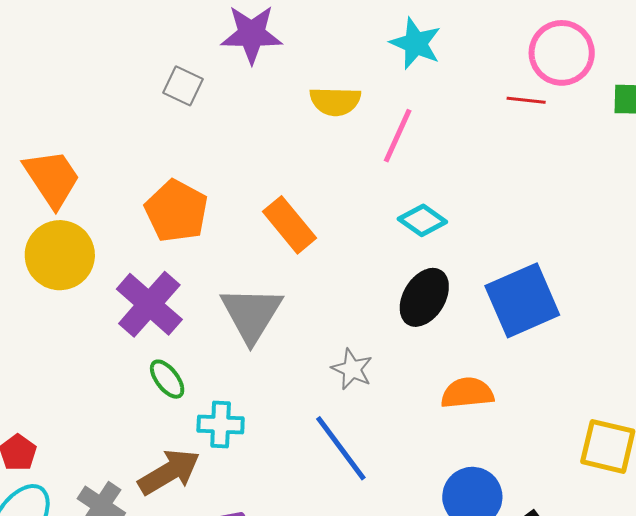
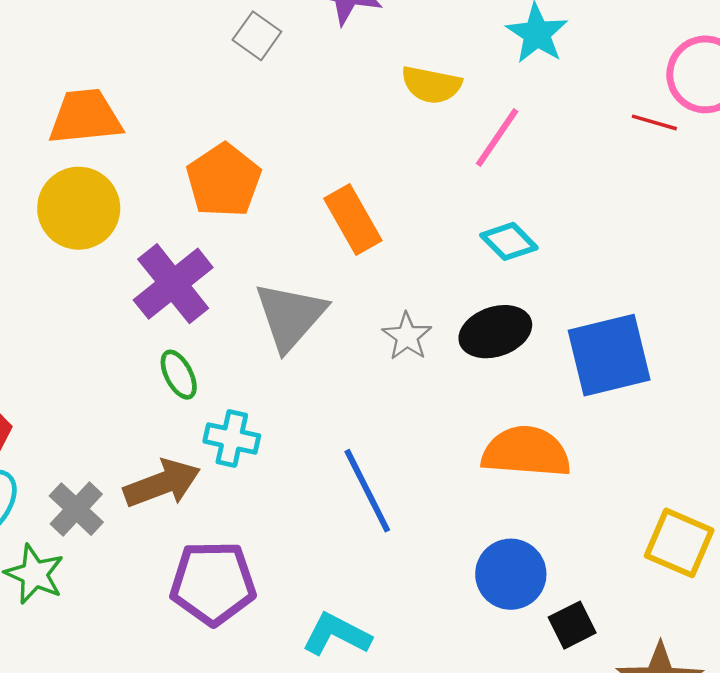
orange trapezoid: (52, 178) -> (85, 117), turned -72
black ellipse: (424, 297) -> (495, 332), turned 30
gray star: (352, 369) -> (407, 336), moved
orange semicircle: (467, 393) -> (526, 452), size x1.4

